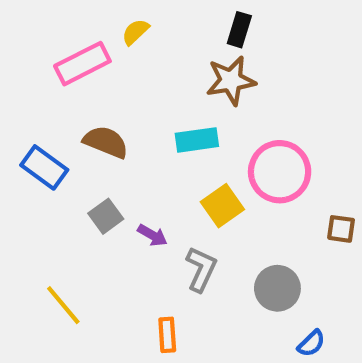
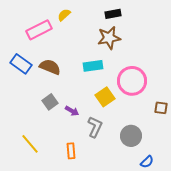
black rectangle: (239, 30) -> (113, 14), turned 63
blue rectangle: (44, 167) -> (21, 64), moved
orange rectangle: (167, 335) -> (71, 151), moved

